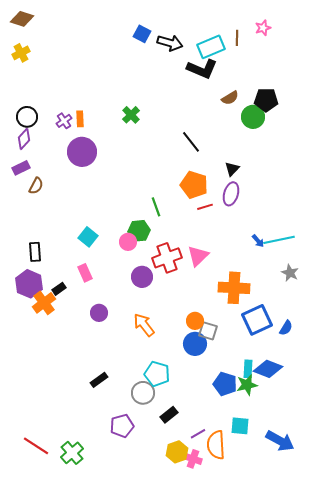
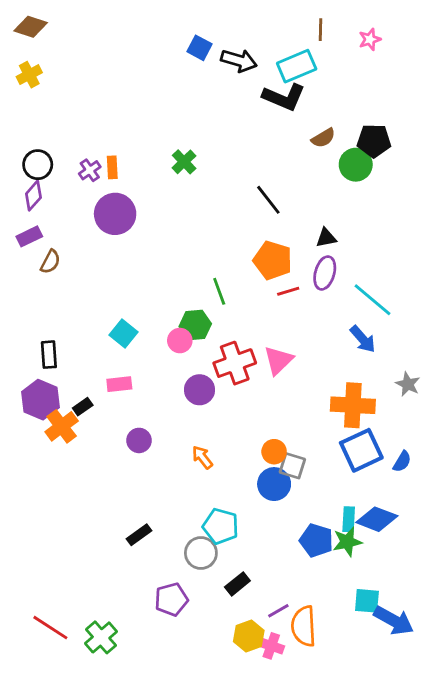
brown line: (237, 38) -> (321, 30), moved
black triangle: (232, 169) -> (326, 238), turned 35
cyan line: (279, 240) -> (373, 300), moved, turned 52
blue arrow: (258, 241) -> (363, 339), size x1.5
pink rectangle: (85, 273) -> (119, 384), turned -72
orange cross: (234, 288) -> (353, 405), moved
orange arrow: (144, 325) -> (202, 457), size x0.7
cyan square: (240, 426) -> (367, 601), moved

